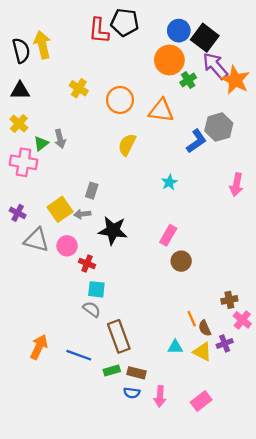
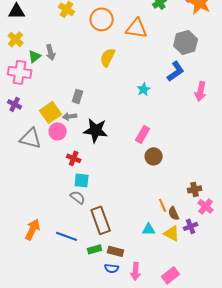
blue L-shape: (196, 141) -> (176, 71), moved
purple cross: (18, 213) -> (15, 104), moved
pink circle: (67, 246) -> (58, 131), moved

